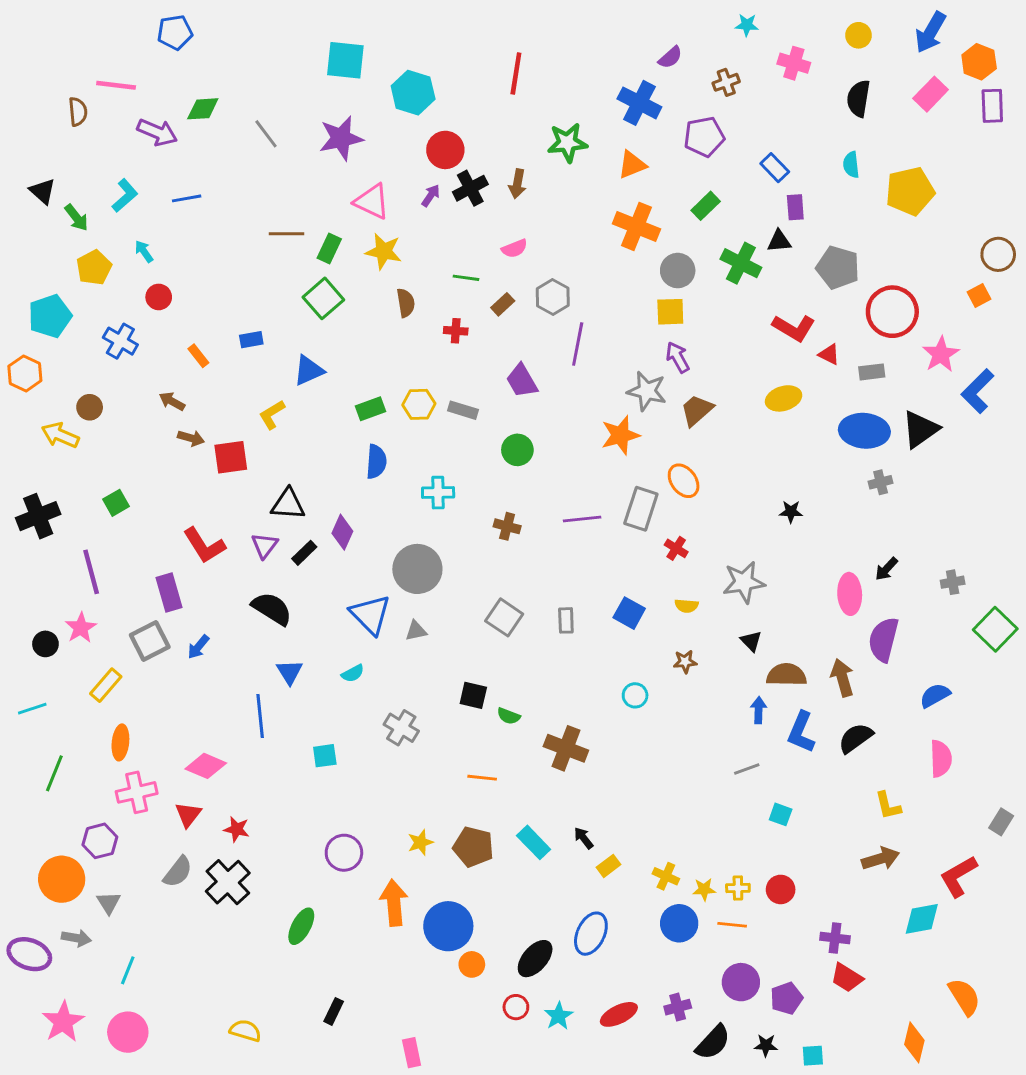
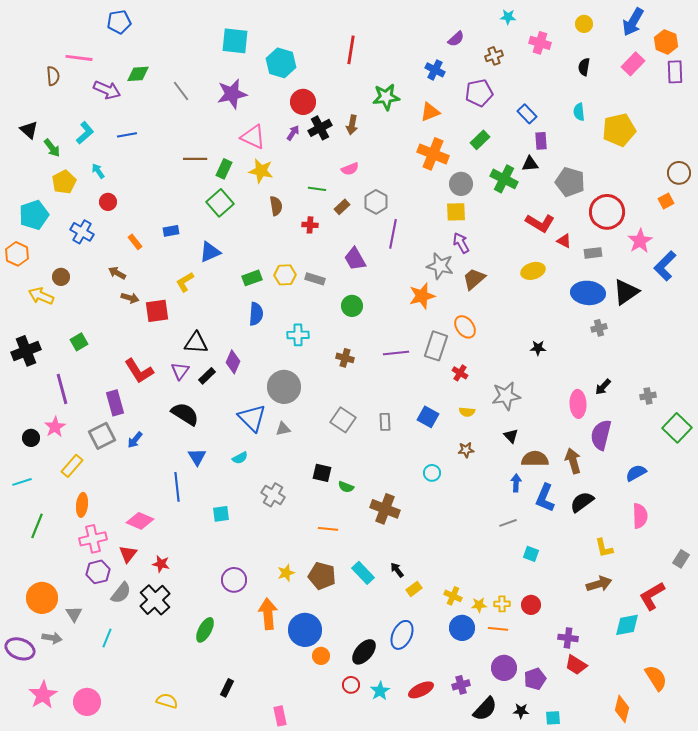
black semicircle: (858, 98) -> (584, 67), size x0.7
blue cross: (639, 103) -> (435, 70), size x0.7
purple hexagon: (100, 841) -> (98, 572), moved
cyan line: (128, 970) -> (107, 638), moved

